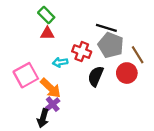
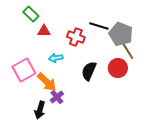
green rectangle: (46, 15) -> (31, 14), moved
gray pentagon: (111, 45) -> (121, 34), moved
red cross: (82, 52) -> (76, 37), moved
purple cross: (53, 104) -> (57, 97), moved

